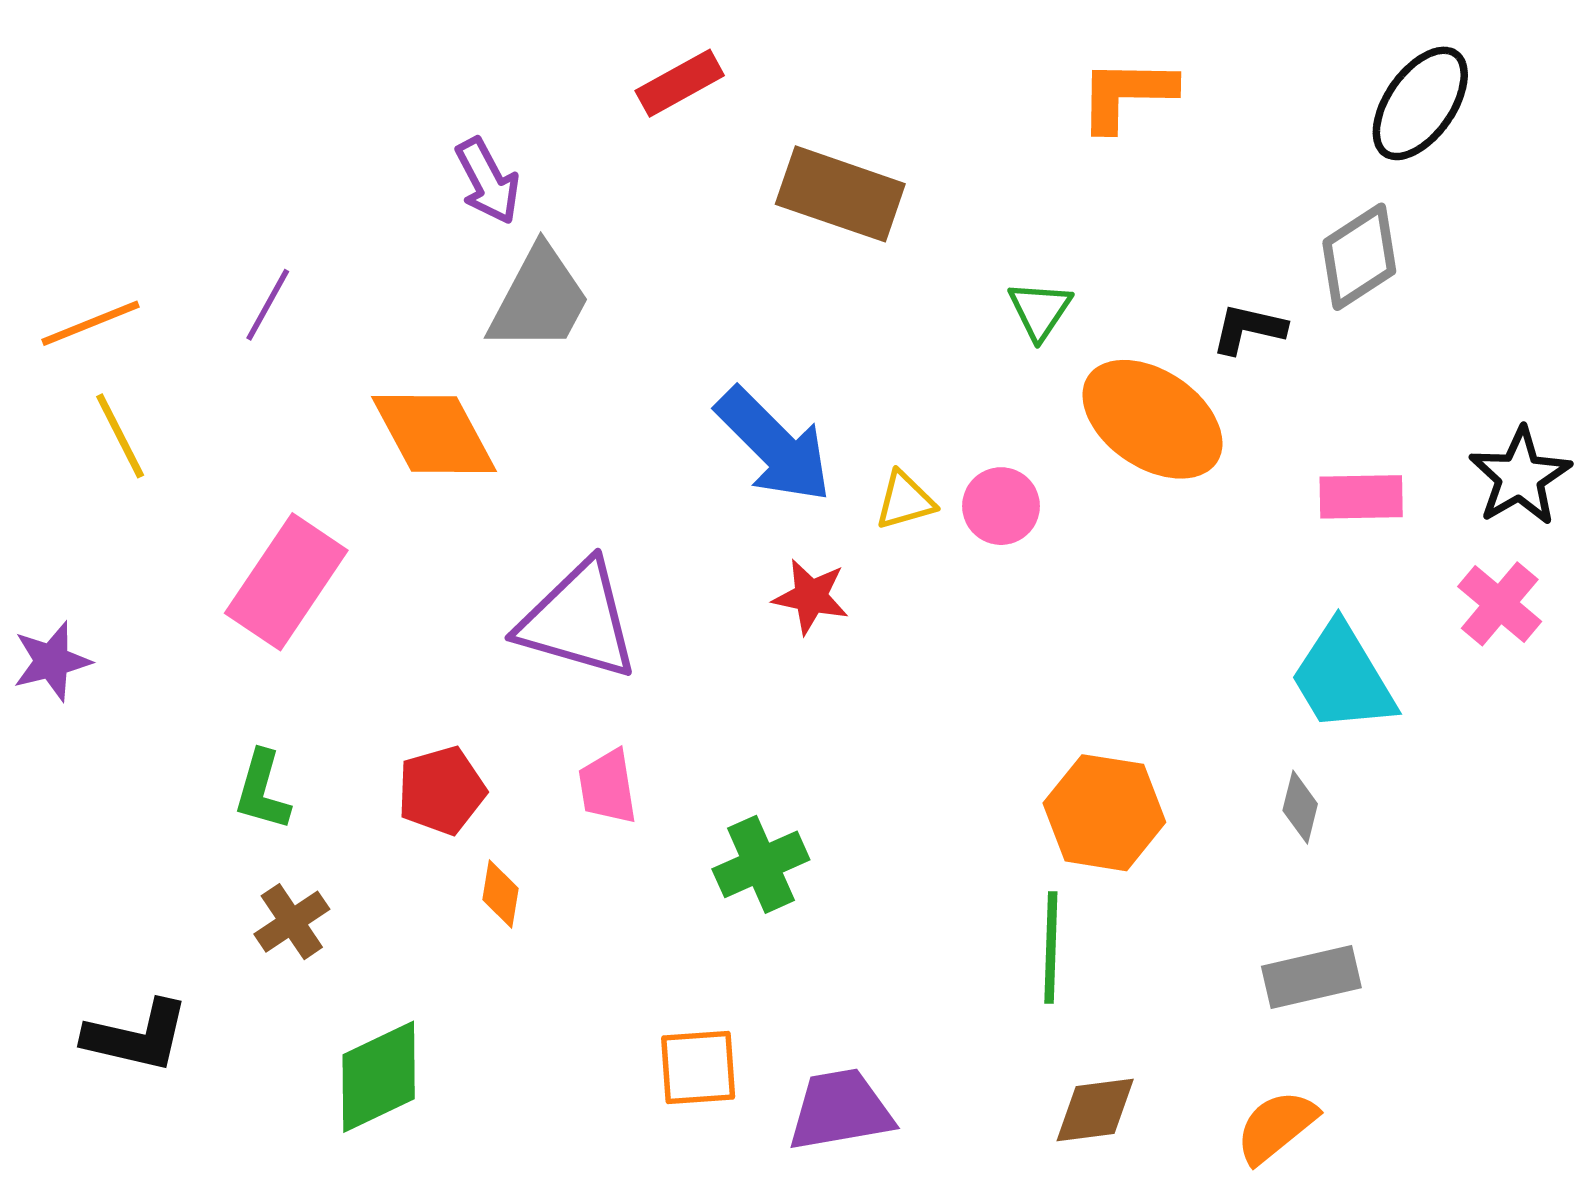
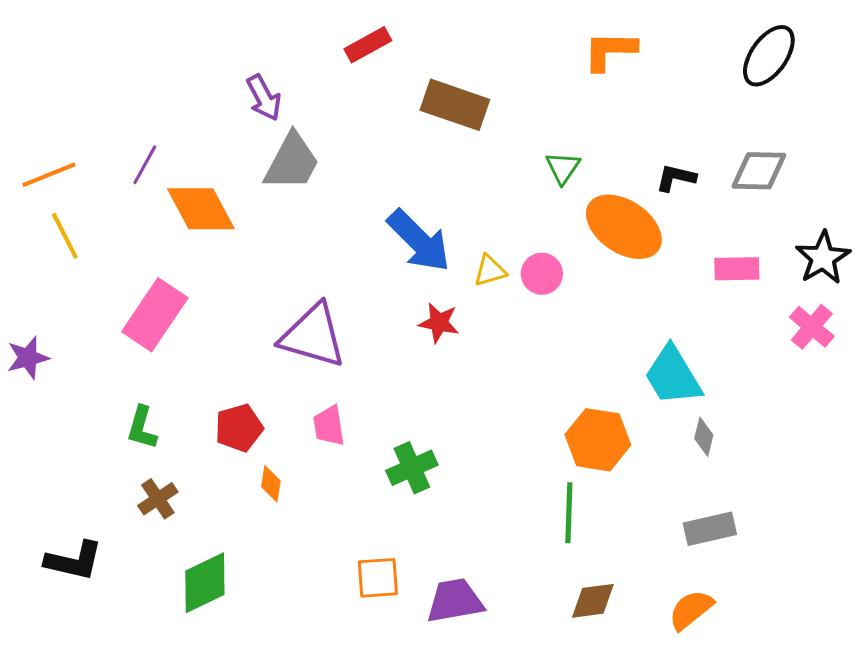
gray diamond: (1359, 257) -> (759, 171), moved, turned 34
orange diamond: (434, 434) -> (201, 209), moved
cyan trapezoid: (1343, 678) -> (673, 376), moved

